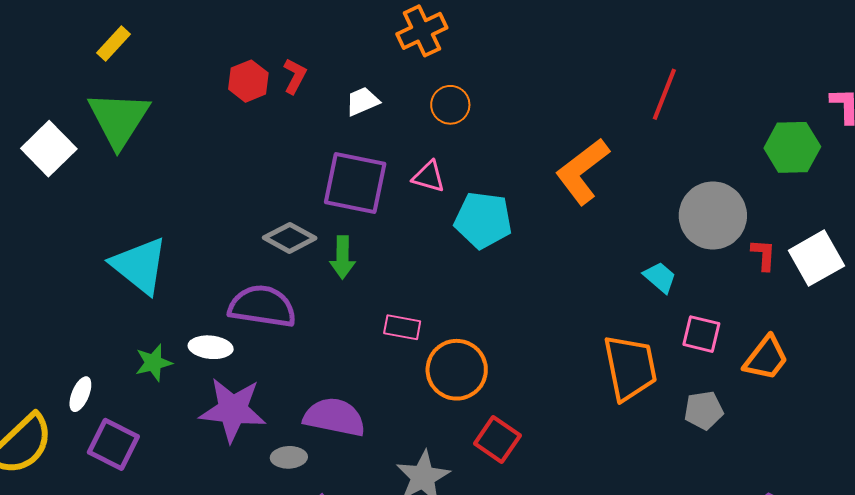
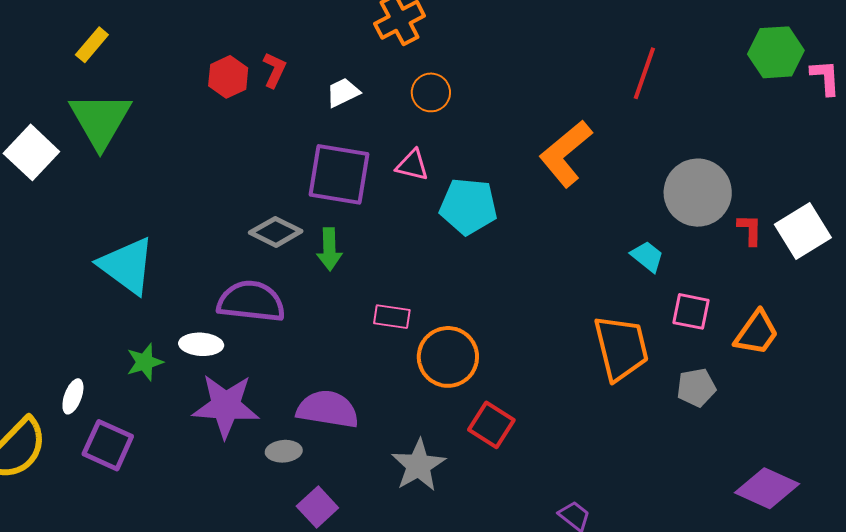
green hexagon: (792, 147) -> (776, 52), moved

